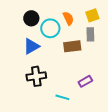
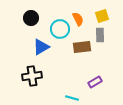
black circle: (31, 18) -> (31, 18), moved
black cross: (36, 76) -> (32, 76), moved

